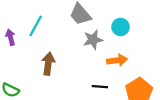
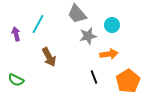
brown arrow: (48, 64) -> (49, 57), turned 144
black line: (100, 87) -> (94, 77), turned 64

